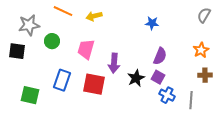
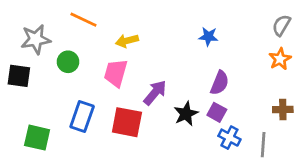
yellow arrow: (94, 16) -> (127, 41), moved
orange star: (201, 50) -> (280, 59), moved
purple arrow: (114, 63) -> (155, 93), turned -144

